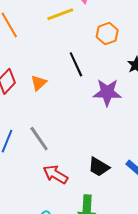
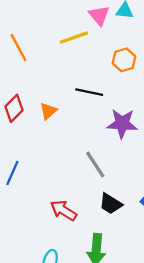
black line: (76, 64) -> (89, 92), turned -55
gray line: (39, 139) -> (95, 164), moved

